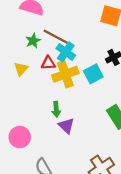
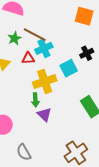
cyan cross: (66, 52) -> (44, 48), turned 30
yellow cross: (65, 74) -> (45, 81), moved

